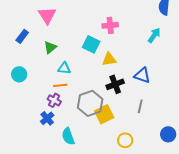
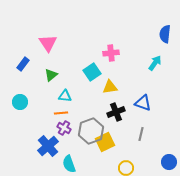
cyan square: (91, 44) -> (92, 72), turned 30
purple cross: (54, 100) -> (64, 128), moved
blue cross: (47, 118) -> (48, 146), size x1.5

